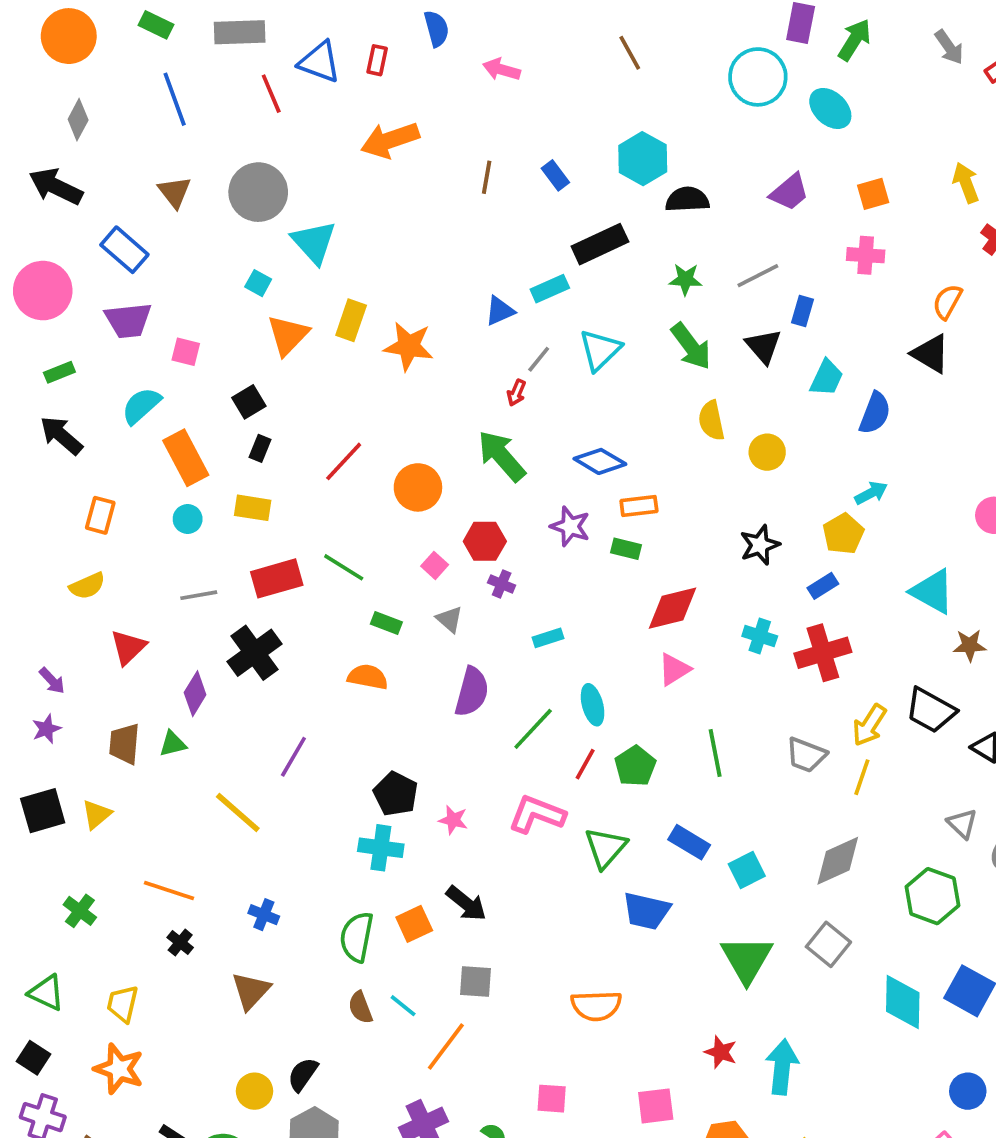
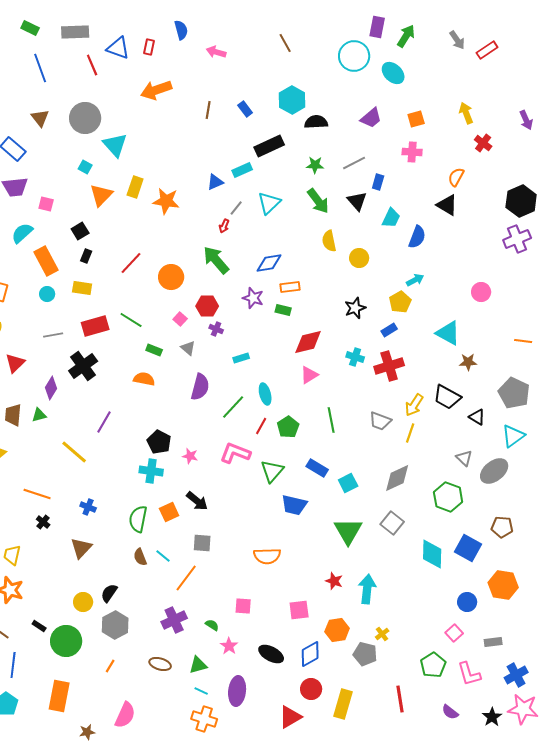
blue diamond: (600, 461) -> (269, 263), turned -40

